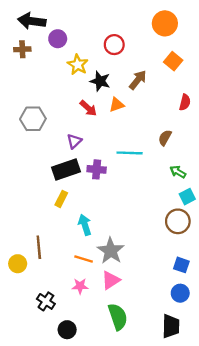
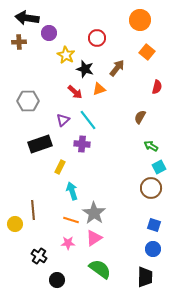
cyan line: (130, 153) -> (88, 120), moved, turned 50
black rectangle: (66, 169) -> (40, 144), moved
yellow rectangle: (61, 199) -> (60, 167), moved
green semicircle: (118, 317) -> (100, 269), turned -35

